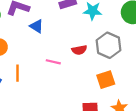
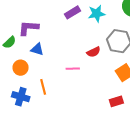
blue triangle: (37, 26) -> (37, 49), moved

